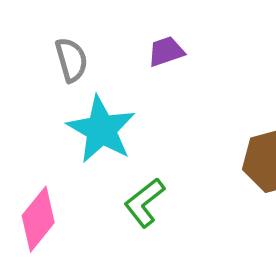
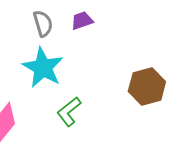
gray semicircle: (71, 60) -> (43, 24), moved

